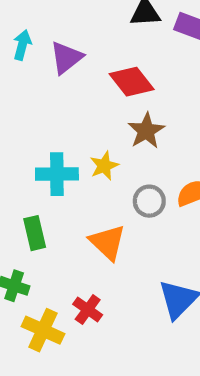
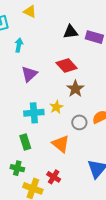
cyan arrow: (22, 45) -> (19, 45), moved
purple triangle: (66, 58) -> (29, 74), moved

